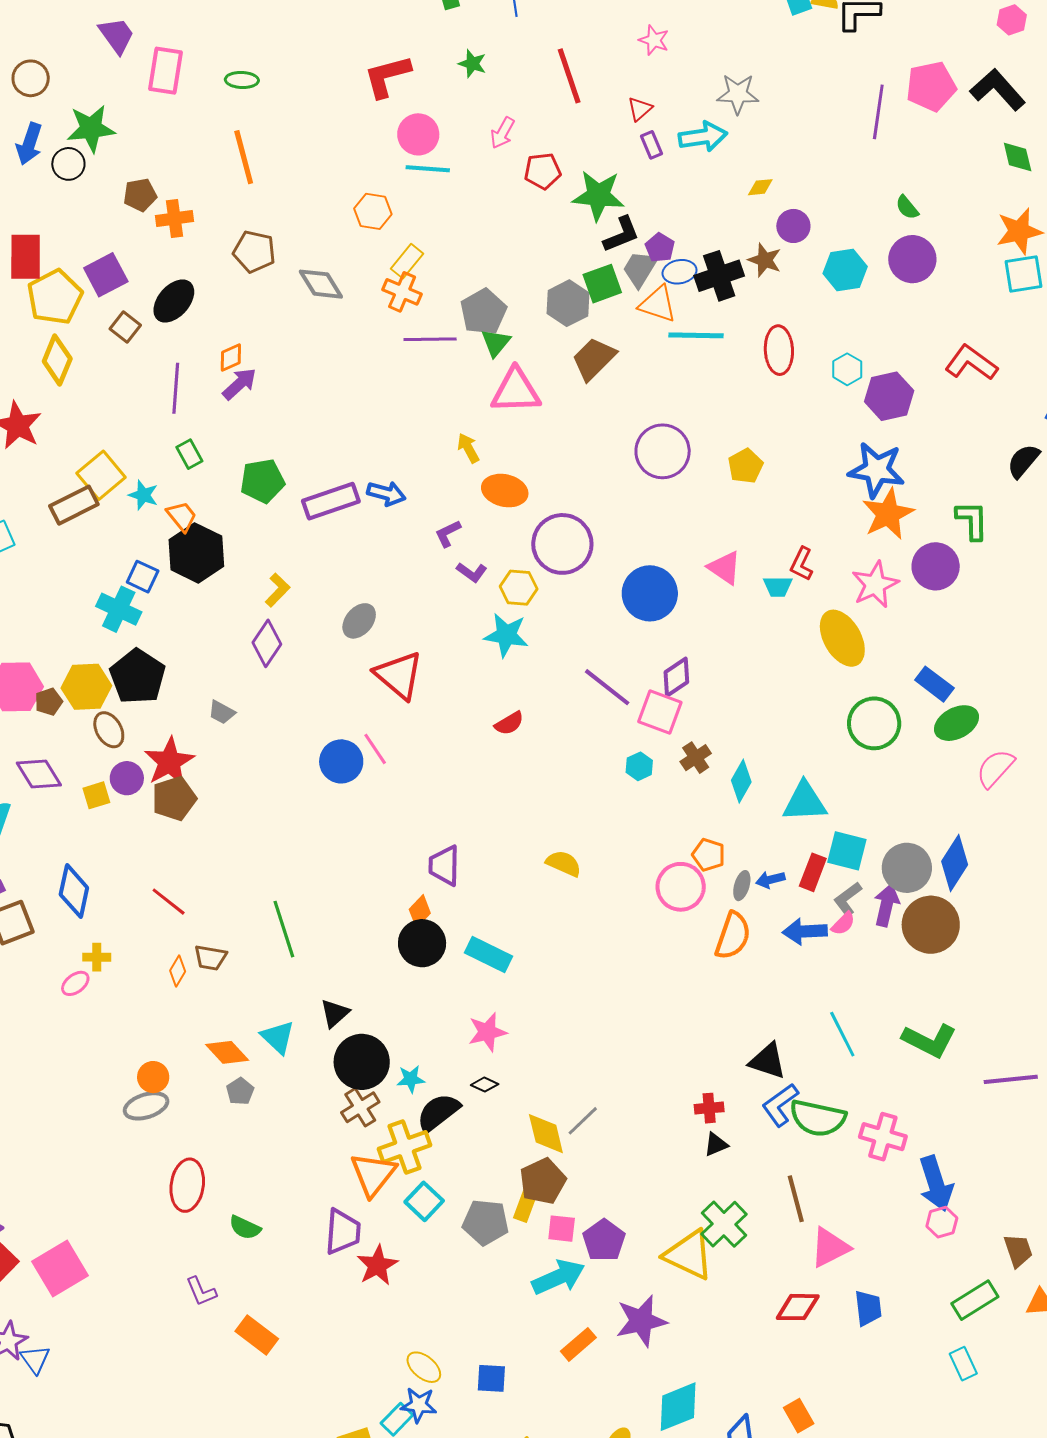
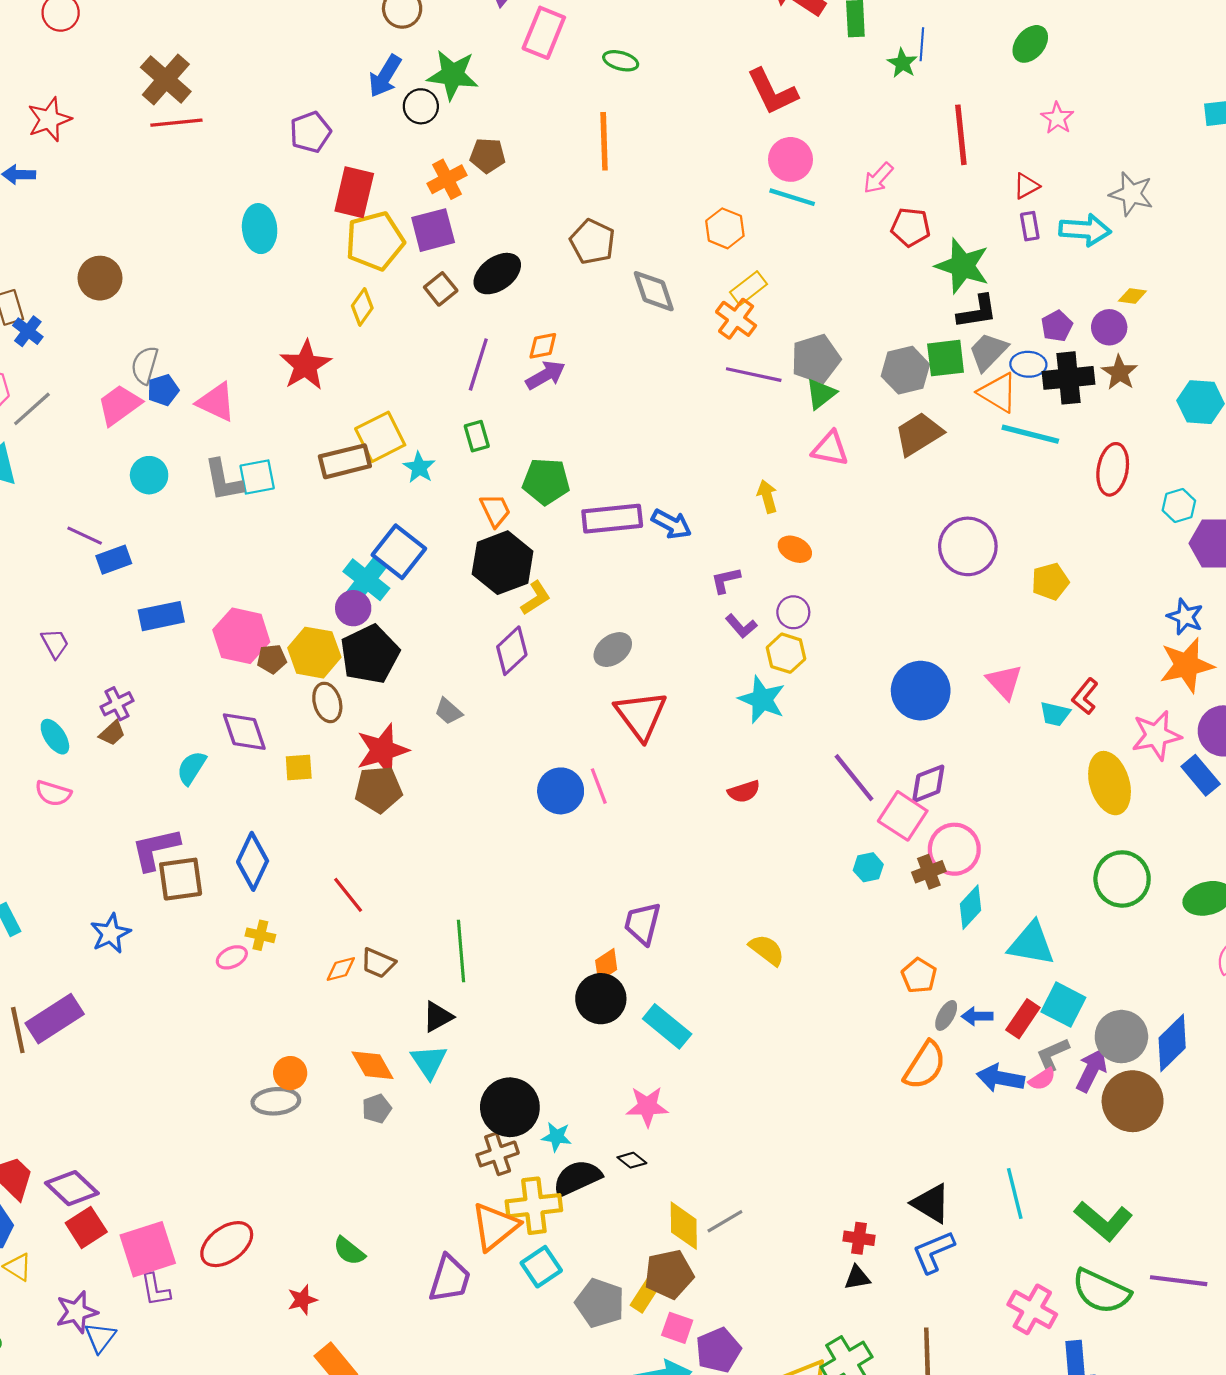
green star: (472, 64) -> (902, 63), moved
red L-shape: (387, 76) -> (772, 92), turned -114
orange cross: (175, 218) -> (447, 179), moved, turned -33
purple circle: (793, 226) -> (1109, 327), moved
purple pentagon: (660, 248) -> (1057, 326), moved
yellow diamond: (57, 360) -> (362, 307), size x0.7
pink triangle: (516, 391) -> (830, 449), size x0.7
blue star: (876, 470) -> (1185, 617), size x0.6
orange ellipse: (505, 491) -> (795, 549), size x0.7
orange trapezoid: (182, 516) -> (495, 510), moved
purple circle: (562, 544) -> (793, 612), moved, size x0.5
black hexagon: (196, 553) -> (503, 563), moved
blue square: (143, 577) -> (399, 552), size x1.5
blue rectangle: (934, 684) -> (1201, 775), moved
purple circle: (127, 778) -> (353, 608), moved
pink circle: (681, 887) -> (954, 849), moved
orange diamond: (178, 971) -> (341, 969), turned 32
black triangle: (335, 1013) -> (438, 1017), moved
green semicircle: (818, 1118) -> (1101, 1291), moved
red ellipse: (187, 1185) -> (227, 1244), moved, turned 33
red star: (377, 1265) -> (302, 1300), moved, size x0.7
purple L-shape: (201, 1291) -> (156, 1290), moved

